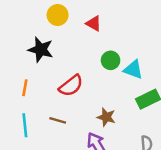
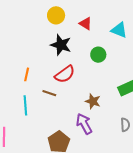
black star: (41, 50) -> (61, 45), moved
cyan triangle: (133, 70) -> (119, 30), moved
brown line: (58, 120) -> (49, 93), moved

